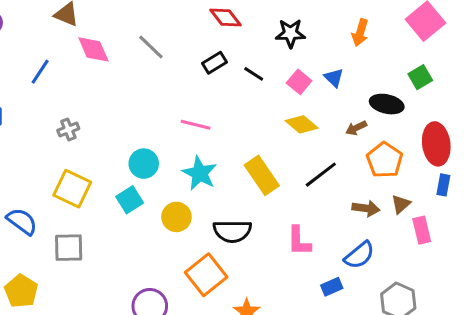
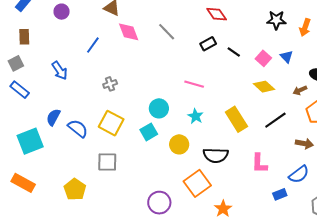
black star: (290, 33) -> (276, 20), moved
cyan star: (200, 173) -> (196, 116), size x0.7
blue semicircle: (22, 221) -> (78, 128), moved

